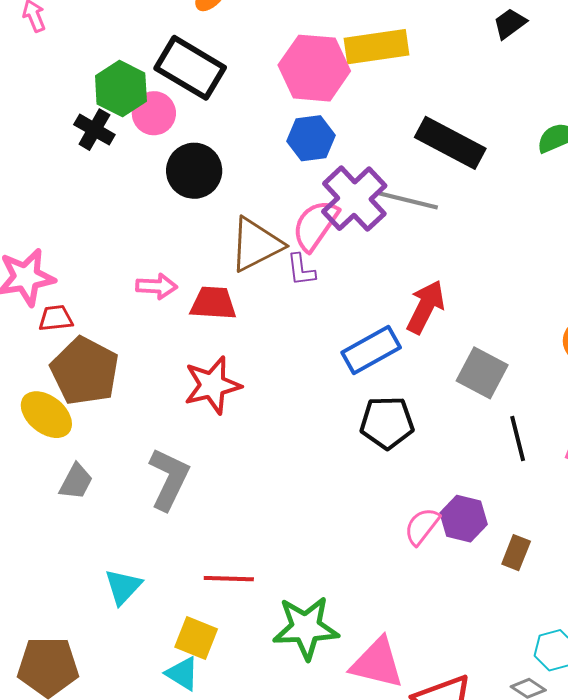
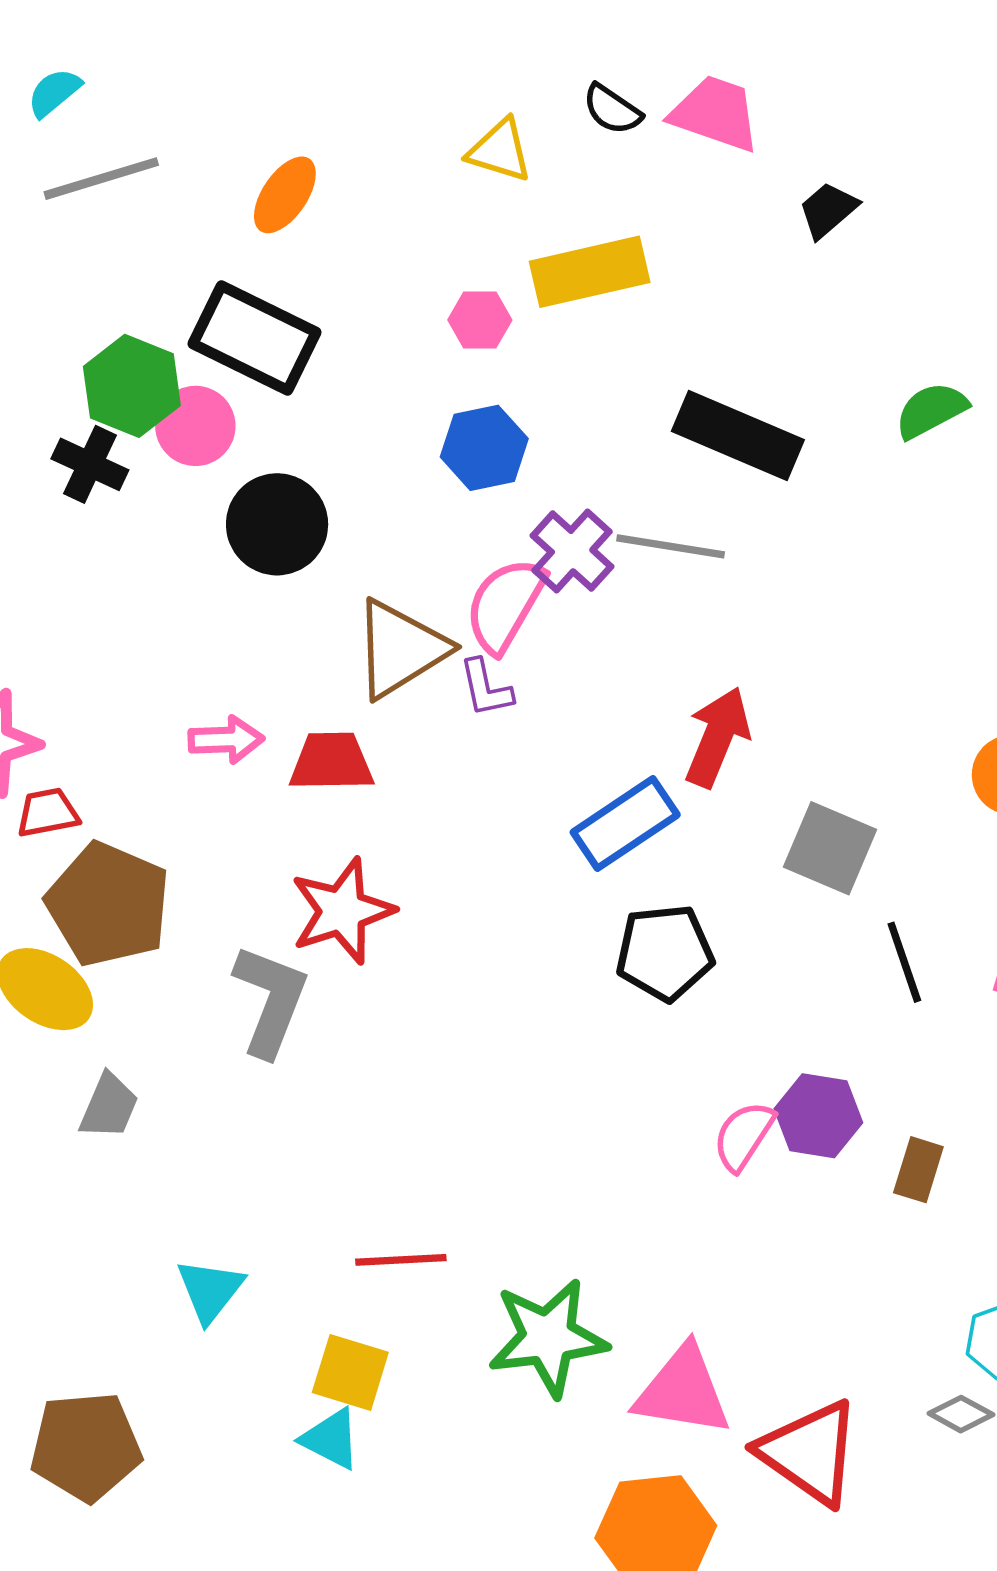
pink hexagon: (314, 68) -> (480, 320), size x0.5
purple cross: (354, 199) -> (572, 551), size x0.7
gray L-shape: (169, 479) -> (270, 1000), moved

